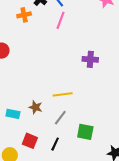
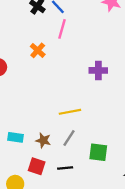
orange cross: (24, 15) -> (38, 50), moved, turned -32
brown star: (36, 107) -> (43, 140), moved
black line: (55, 144) -> (65, 168), turned 64

